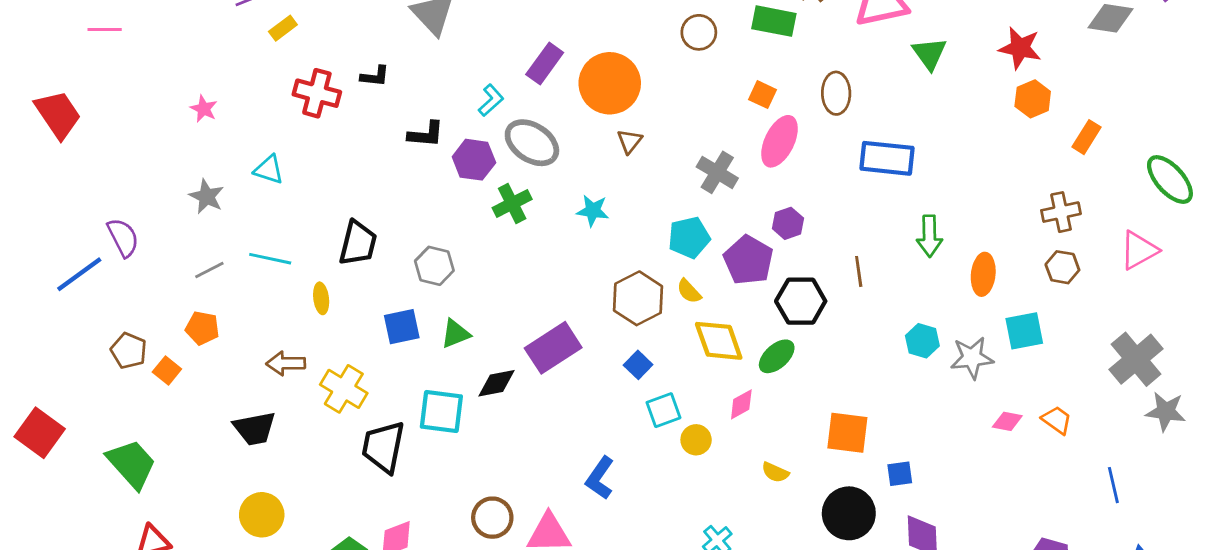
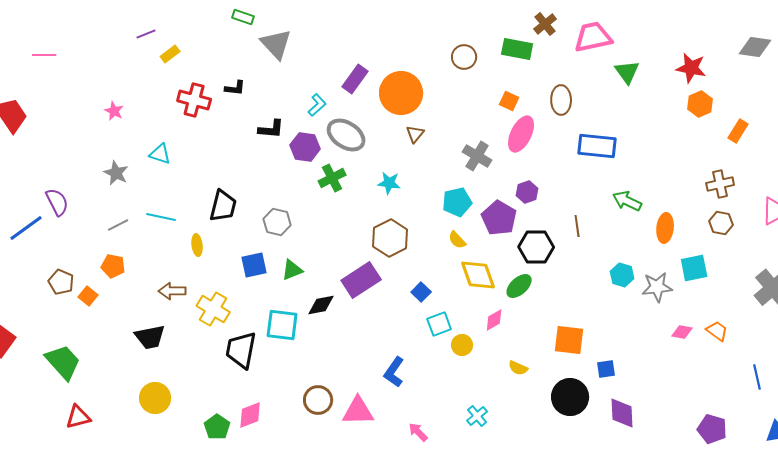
green arrow: (929, 236) -> (627, 201), turned 116
brown hexagon: (638, 298) -> (390, 238), moved

